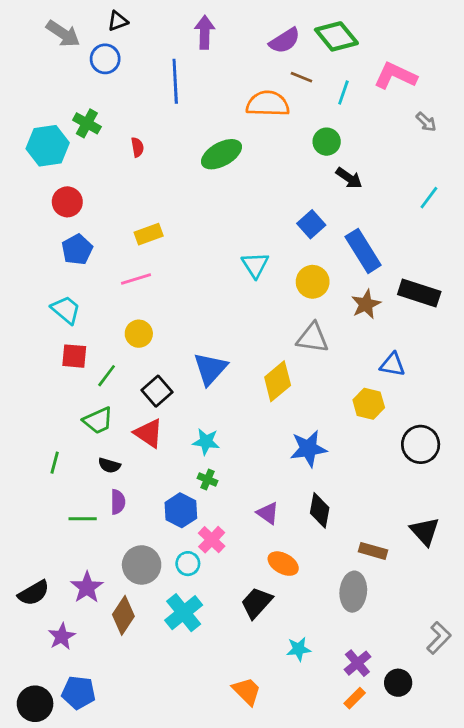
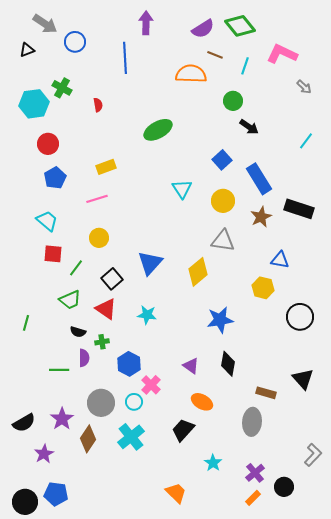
black triangle: (118, 21) -> (27, 50), moved
green ellipse: (221, 154) -> (158, 130), moved
green line: (55, 463) -> (26, 323), moved
green cross: (207, 479) -> (102, 342), moved, turned -32
cyan star: (299, 649) -> (213, 463), turned -30

